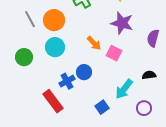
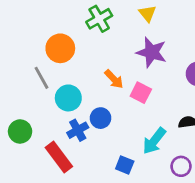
gray line: (30, 19) -> (41, 78), moved
cyan circle: (55, 47) -> (68, 98), moved
green circle: (24, 57) -> (20, 131), moved
blue square: (102, 107) -> (125, 165), turned -32

